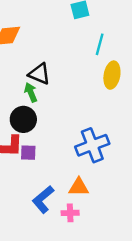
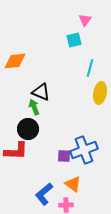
purple square: (28, 153) -> (64, 156), moved
orange triangle: (79, 187) -> (73, 184), turned 36

